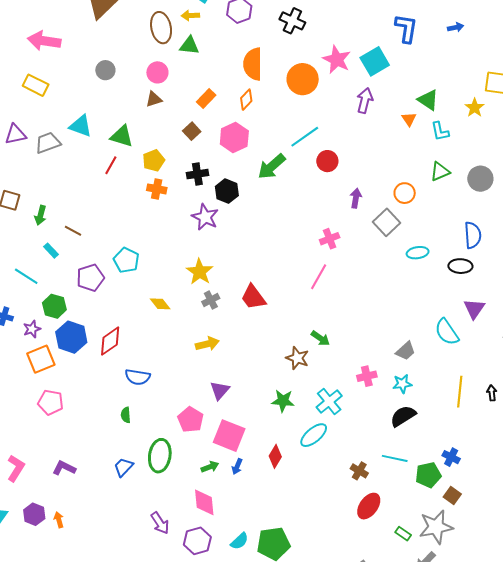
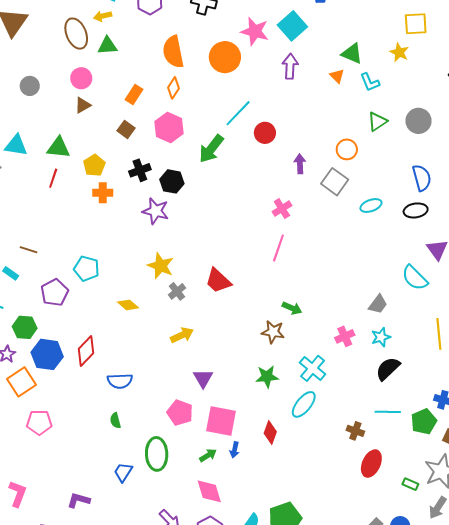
purple L-shape: (64, 468) -> (78, 500), moved

